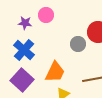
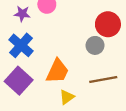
gray circle: (78, 44) -> (95, 45), moved

